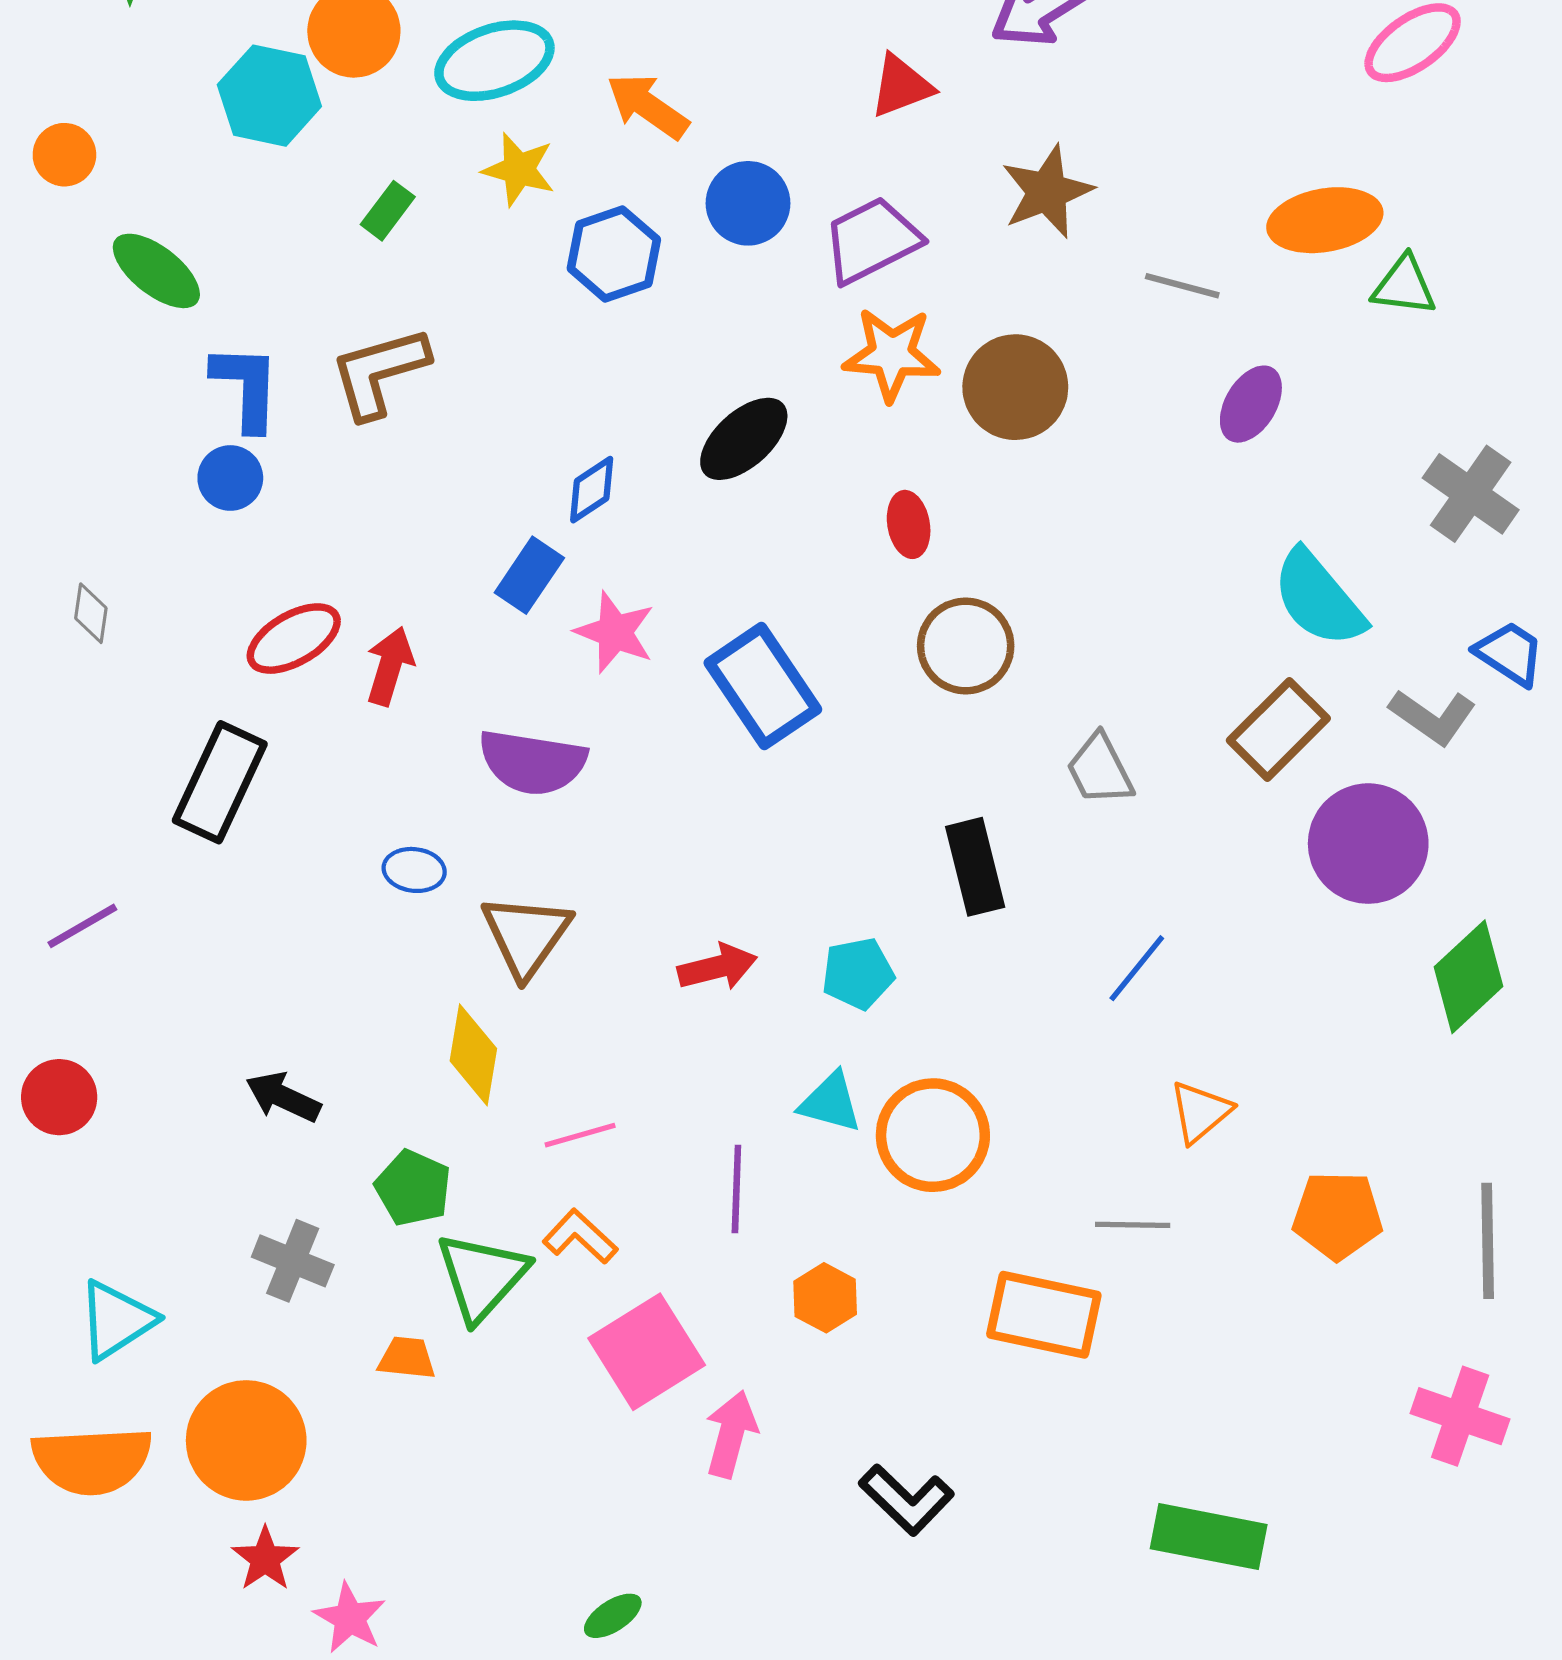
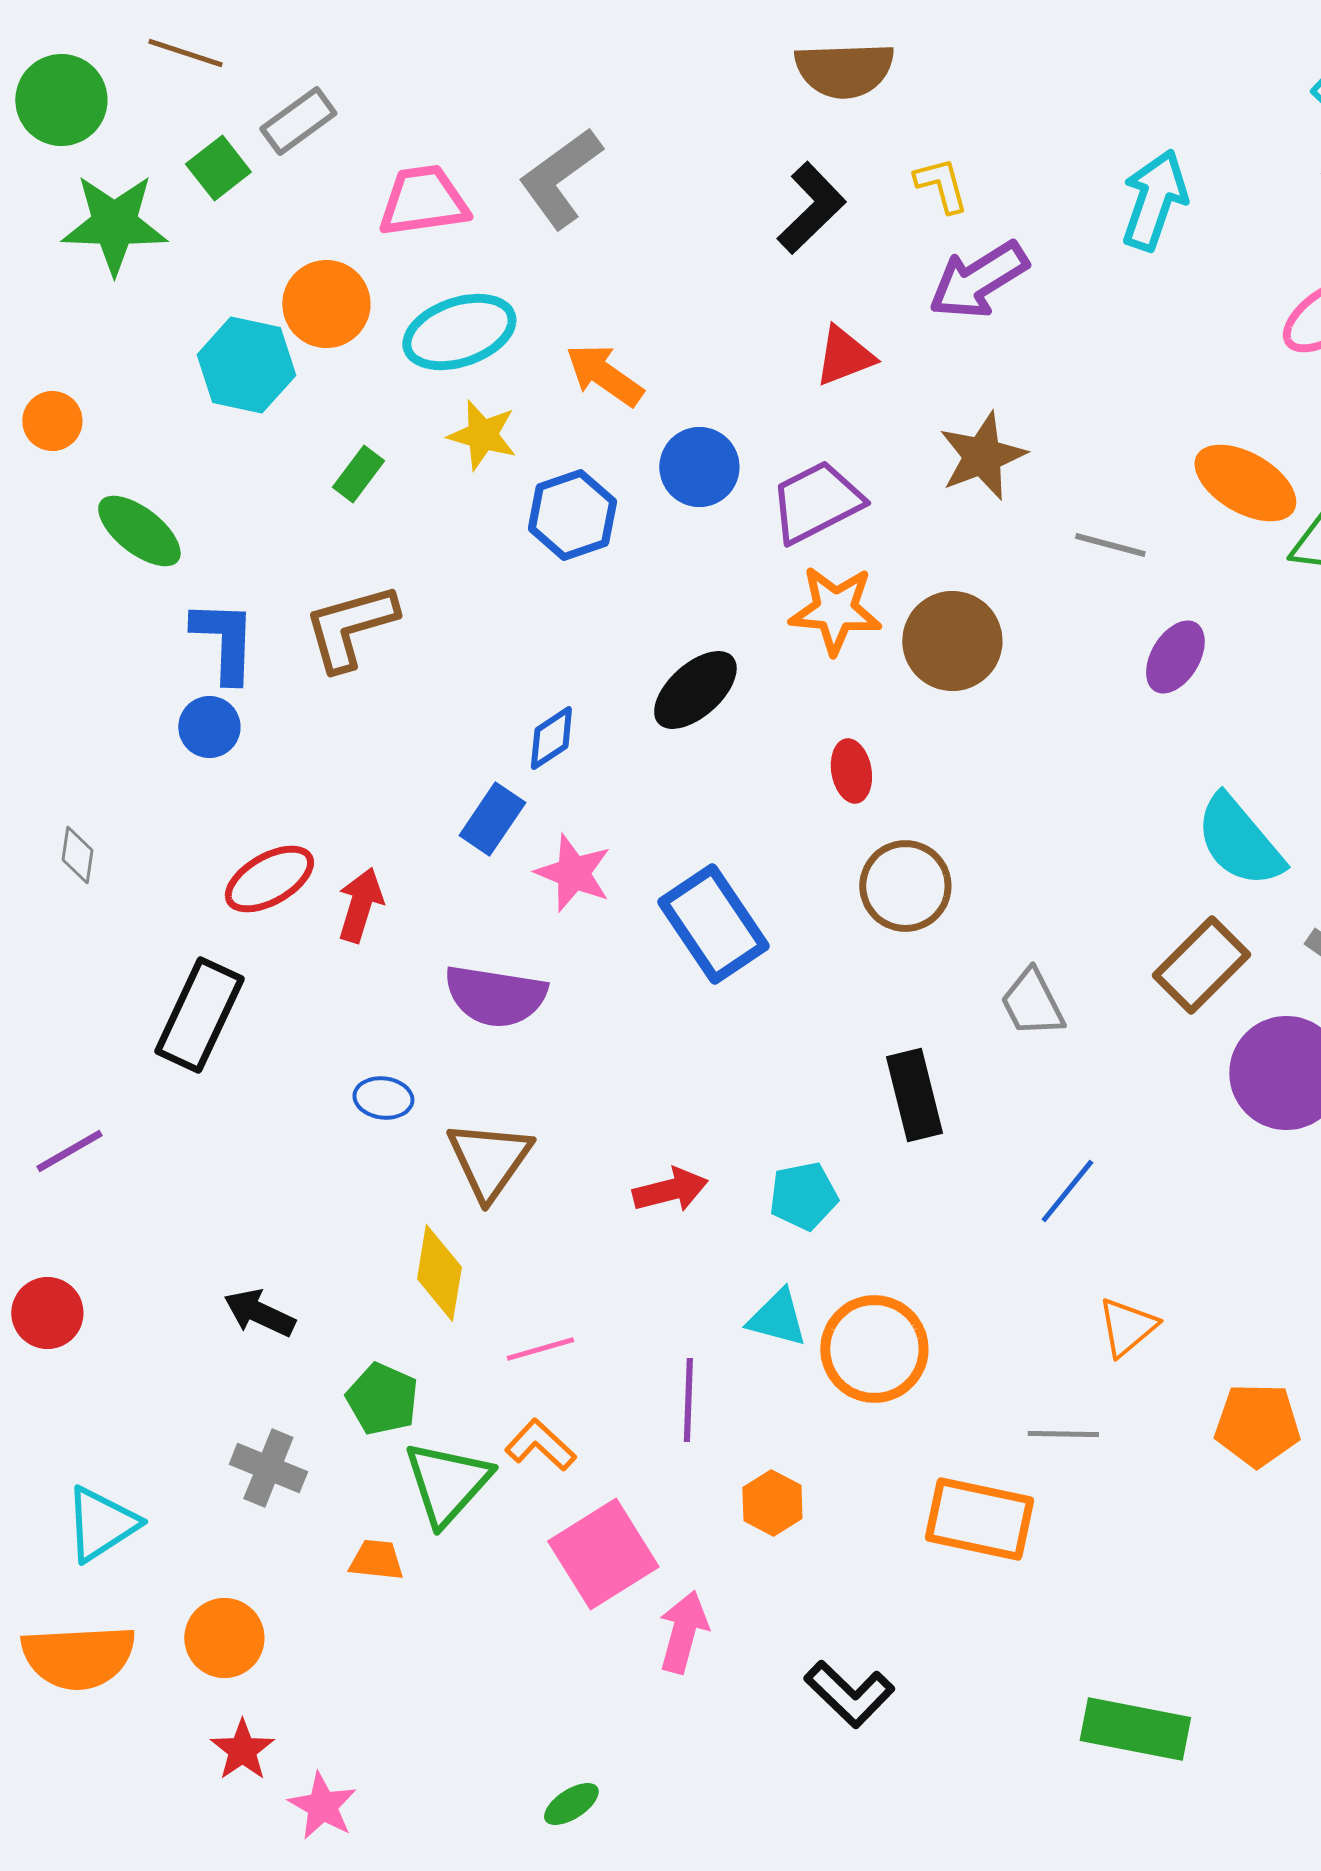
orange ellipse: (1325, 220) -> (1245, 483), turned 40
orange circle: (246, 1440) -> (224, 1638), size x0.7

